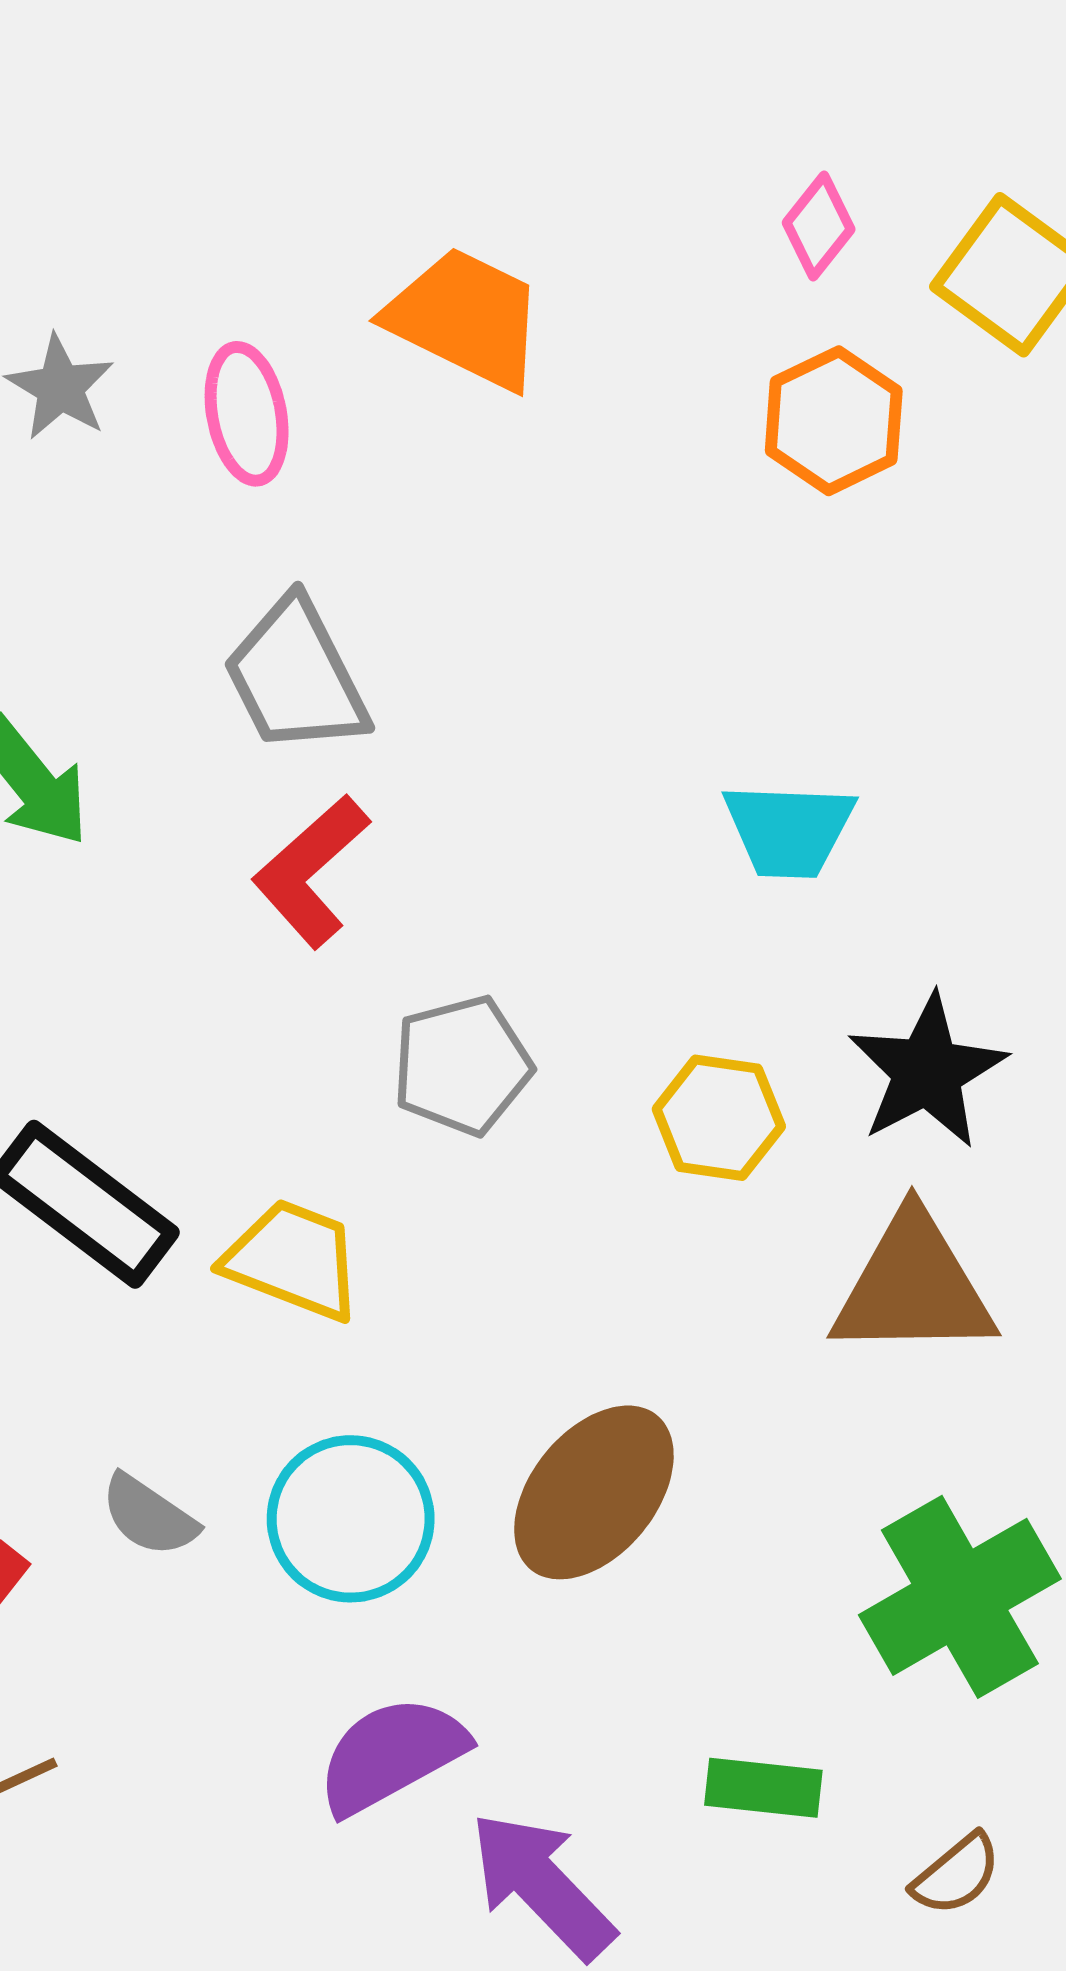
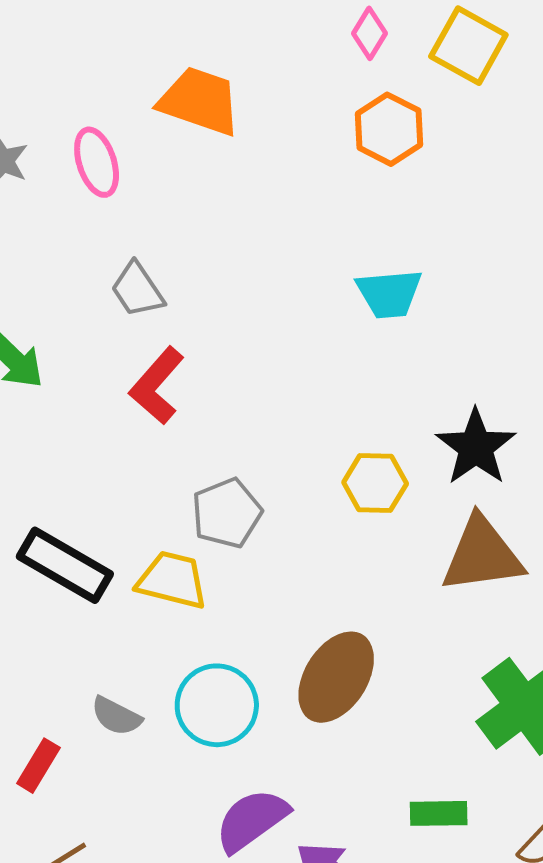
gray trapezoid: (296, 676) -> (137, 290), size x0.7
cyan trapezoid: (789, 830) -> (389, 294), moved
gray pentagon: (462, 1065) -> (227, 513), moved

